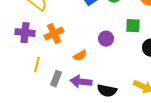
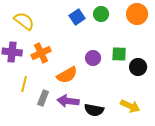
green square: (133, 26) -> (119, 54), moved
orange semicircle: (80, 56) -> (67, 75), size x1.5

